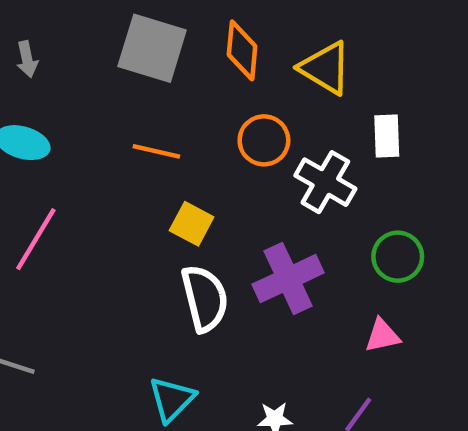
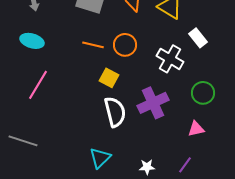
white rectangle: (387, 136) -> (198, 38), turned -36
orange circle: (264, 140) -> (125, 45), moved

